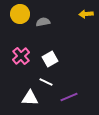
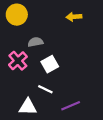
yellow arrow: (86, 14) -> (74, 17), moved
gray semicircle: (43, 22) -> (35, 42), moved

